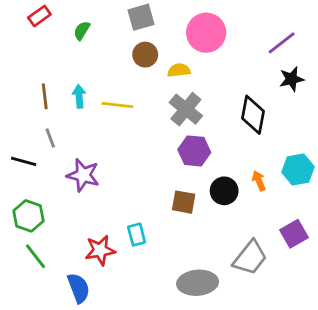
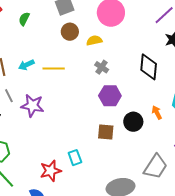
cyan arrow: (79, 96) -> (26, 65), turned -105
gray cross: (186, 109) -> (102, 67), size x0.6
purple star: (83, 175) -> (32, 106), moved

